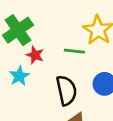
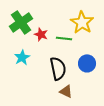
red star: (35, 55) -> (41, 34), moved

